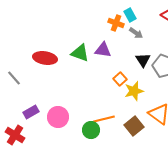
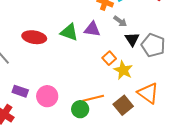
gray arrow: (136, 33) -> (120, 21), moved
yellow star: (134, 91) -> (123, 70), turned -30
purple rectangle: (31, 112) -> (20, 91), turned 49

